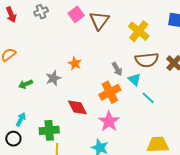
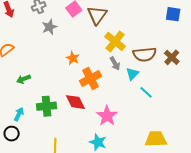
yellow cross: (139, 31) -> (115, 41), moved
gray star: (53, 78) -> (49, 27), moved
cyan triangle: (134, 79) -> (132, 74), turned 32
orange cross: (110, 92) -> (90, 78), moved
green cross: (49, 130) -> (47, 106), moved

